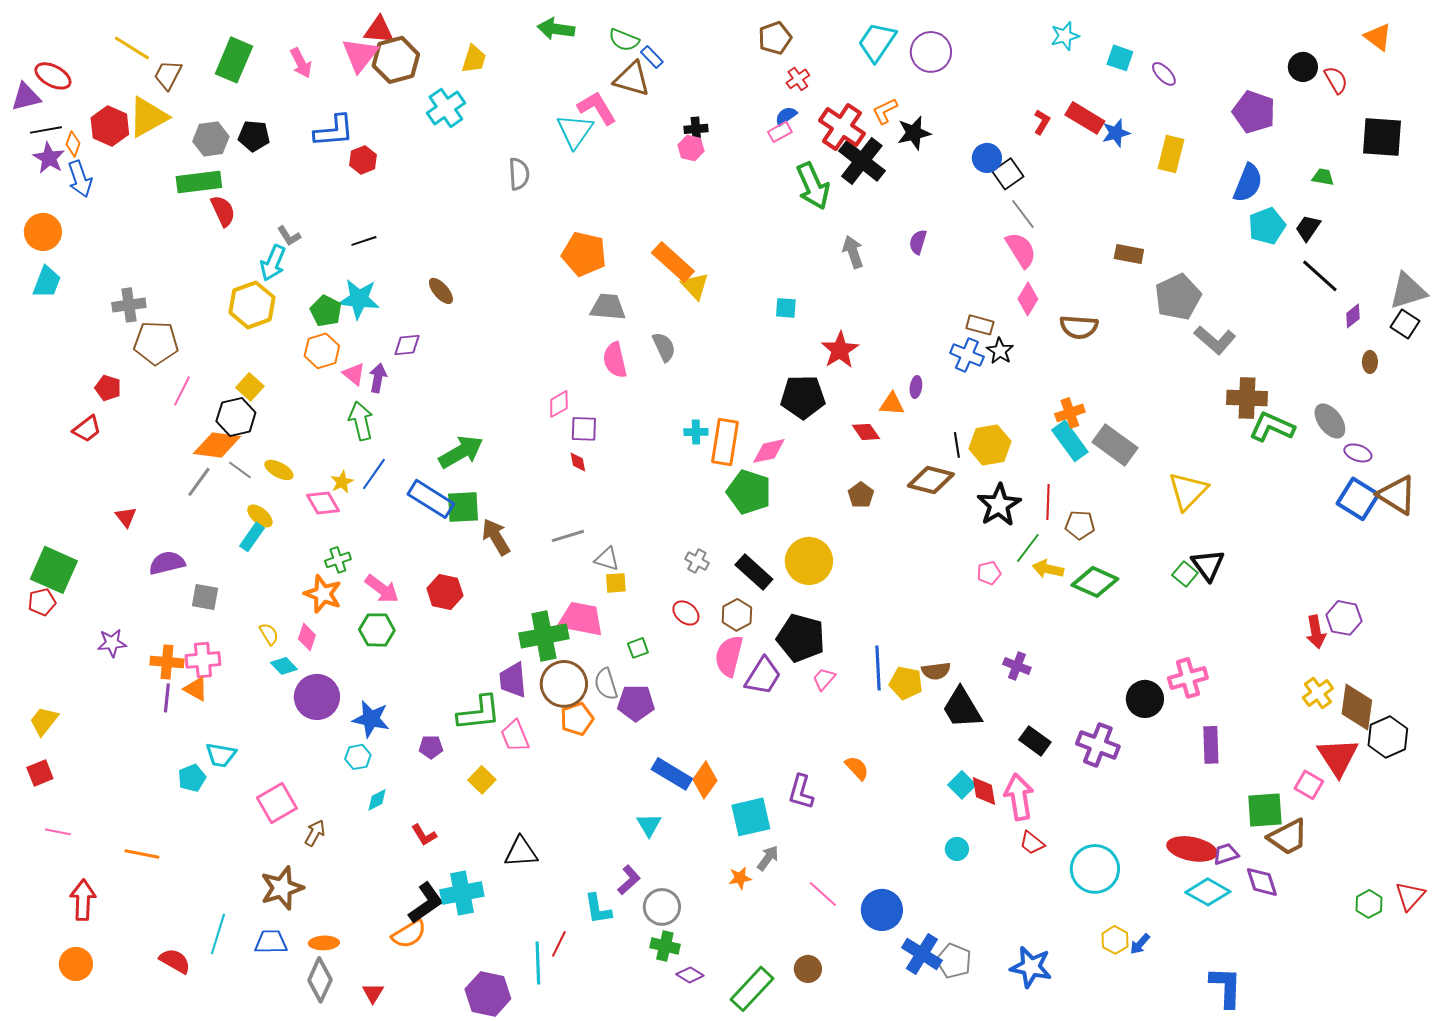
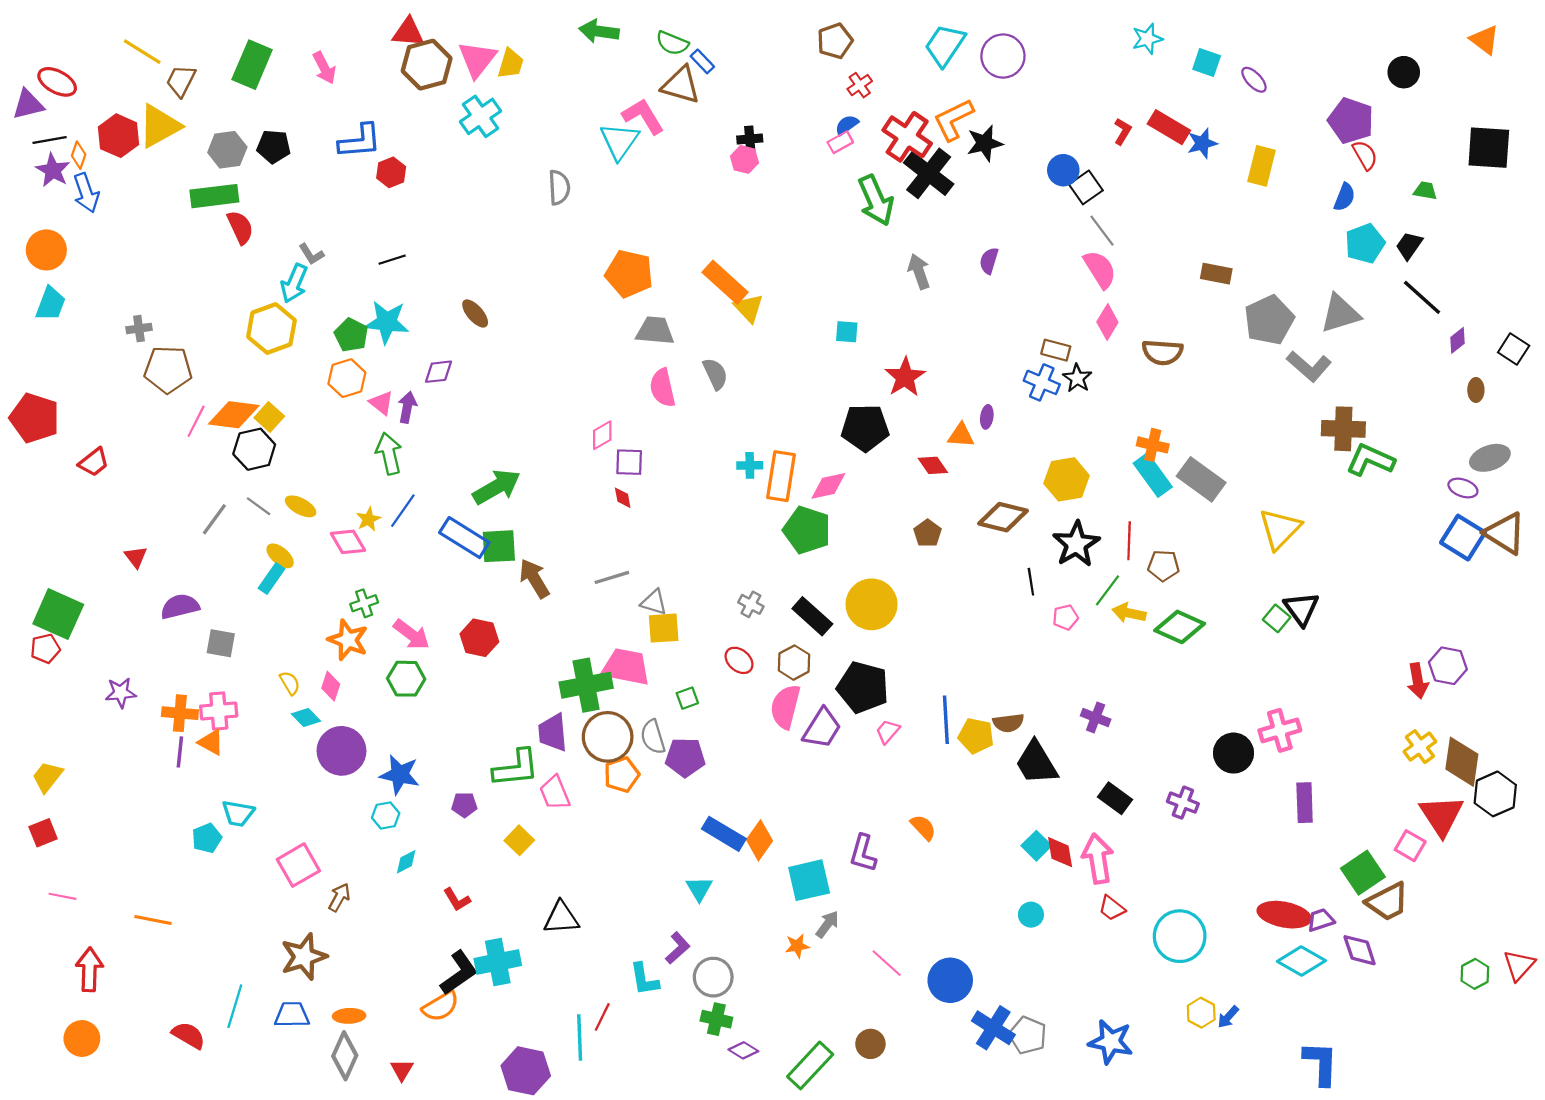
pink triangle: (360, 55) -> (477, 59), moved
red semicircle: (1336, 80) -> (1365, 155), moved
orange L-shape: (885, 111) -> (953, 120), size x1.5
blue semicircle: (1248, 183) -> (1344, 197), size x0.7
gray triangle: (1408, 291) -> (1340, 313), moved
gray cross: (129, 305) -> (139, 329), size x0.7
red pentagon: (108, 388) -> (34, 418), moved, size x1.8
orange cross: (1070, 413) -> (1153, 445), turned 32
gray ellipse: (1330, 421) -> (1490, 458), moved, turned -72
orange diamond: (217, 445) -> (234, 415), moved
black line: (957, 445) -> (1031, 582), moved
yellow square: (616, 583) -> (664, 628), size x1.4
purple cross: (1098, 745) -> (1183, 803), size x0.7
green square: (1265, 810) -> (1363, 873), turned -30

